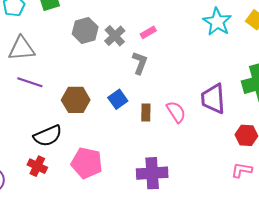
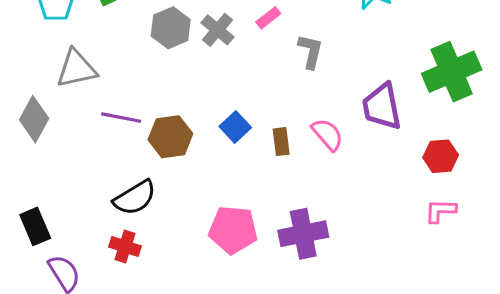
gray L-shape: (140, 63) -> (310, 51), moved
purple line: (30, 82) -> (121, 118), moved
pink pentagon: (87, 163) -> (233, 230), moved

